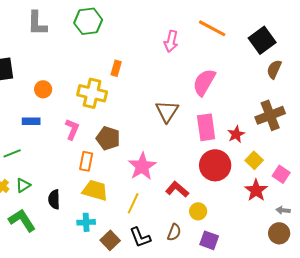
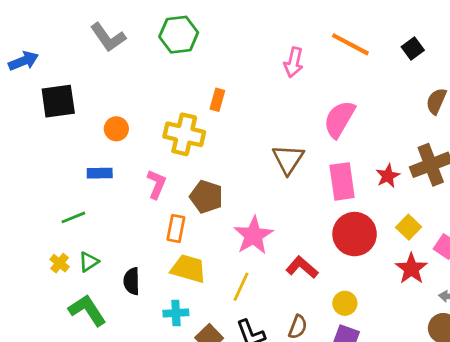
gray L-shape: (37, 23) -> (108, 37), turned -36
black square: (262, 40) -> (413, 48), moved, size x0.6
red star: (236, 134) -> (388, 176), moved
yellow circle: (198, 211) -> (345, 303), moved

